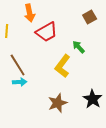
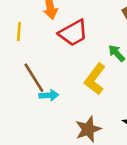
cyan arrow: (20, 82) -> (49, 95), moved

